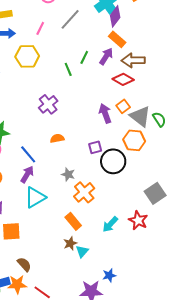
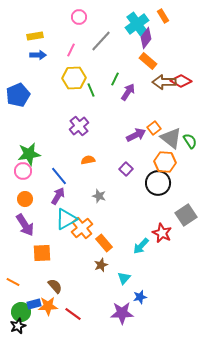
yellow hexagon: (27, 56) -> (74, 78), moved
purple arrow: (106, 56) -> (128, 92), moved
green line: (68, 69) -> (91, 90), moved
red diamond: (123, 79) -> (181, 81), moved
purple arrow: (105, 113) -> (136, 135), turned 84
purple square: (95, 147) -> (126, 169), turned -32
black circle: (113, 161) -> (158, 183), moved
orange cross: (84, 192) -> (82, 228), moved
red star: (138, 220) -> (162, 233), moved
cyan triangle: (82, 251) -> (124, 278), moved

